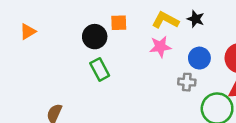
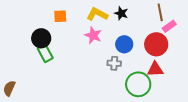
black circle: (95, 37) -> (41, 38), moved
pink star: (160, 47) -> (93, 35), turned 30

